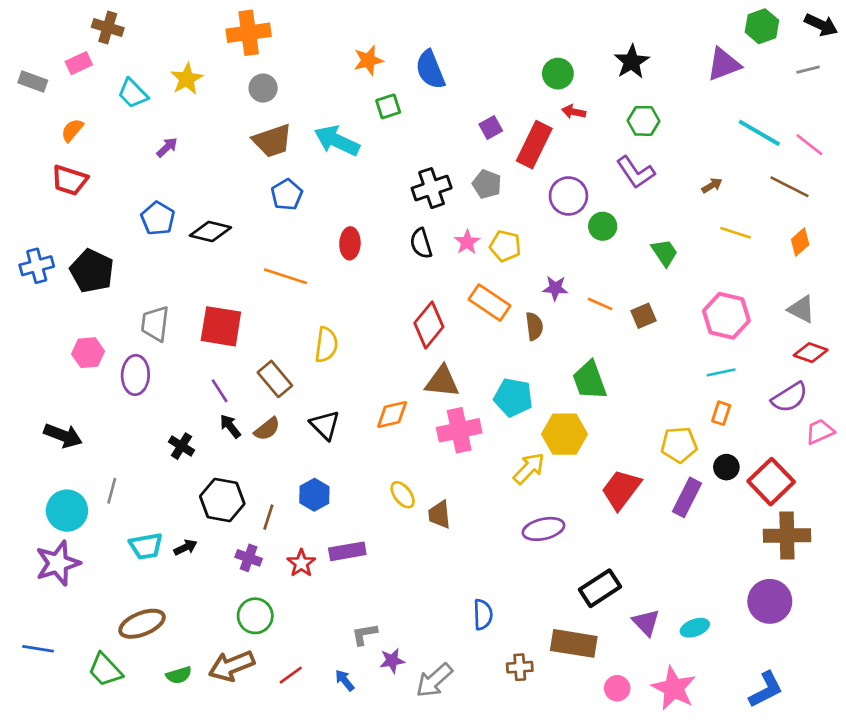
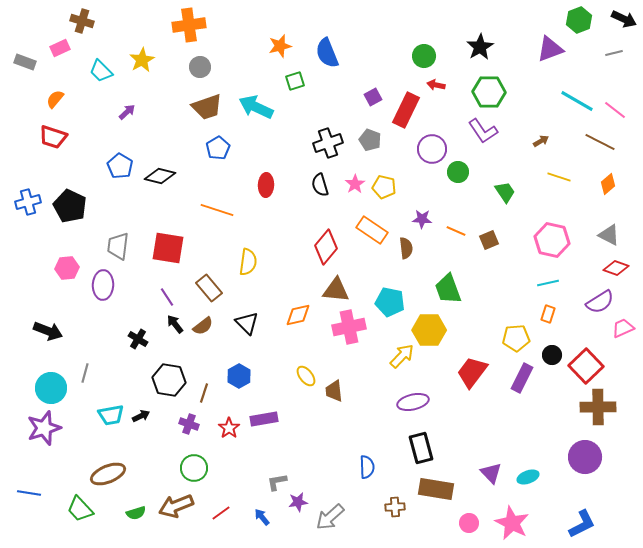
green hexagon: (643, 121) -> (489, 92), size x1.4
black rectangle: (600, 588) -> (421, 448), moved, turned -72

